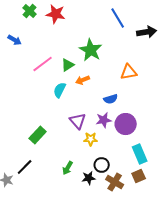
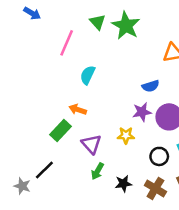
pink line: (43, 64) -> (67, 43), turned -30
green triangle: (68, 65) -> (97, 22), moved, turned -40
orange arrow: (83, 80) -> (78, 110), moved, turned 40
purple triangle: (78, 121) -> (91, 144), moved
black circle: (102, 165) -> (159, 156), moved

